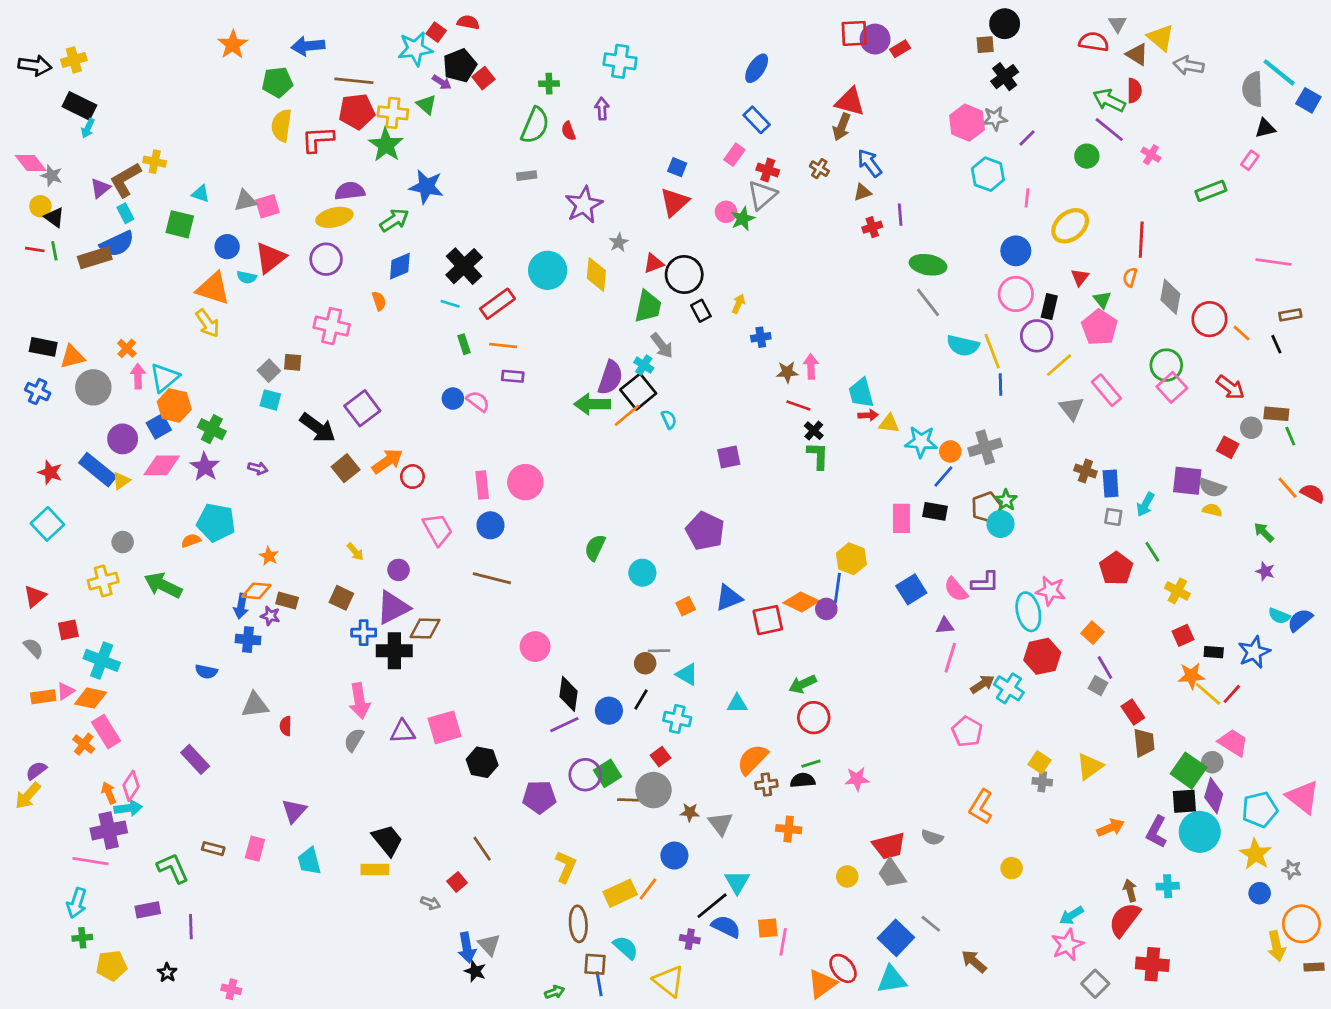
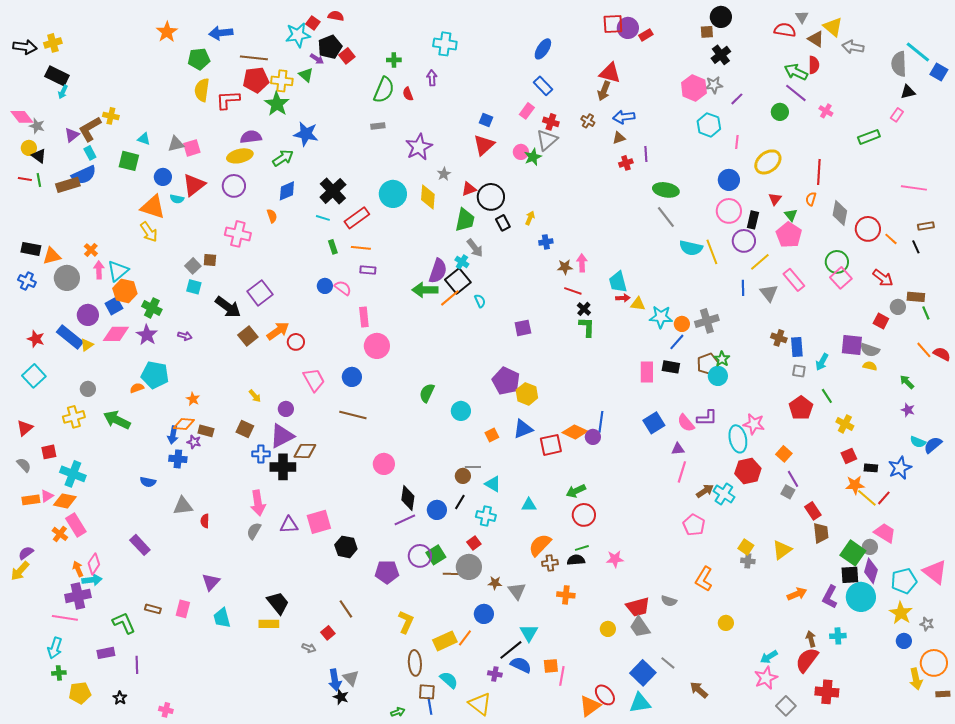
blue arrow: (869, 163) -> (624, 117), turned -60
blue line: (1000, 385) -> (743, 288), moved
pink rectangle: (482, 485) -> (364, 317), moved
yellow hexagon: (851, 559) -> (527, 394), moved

